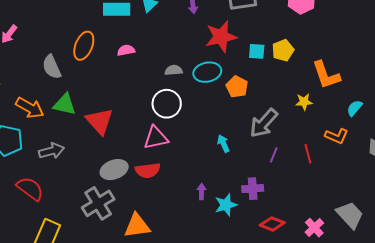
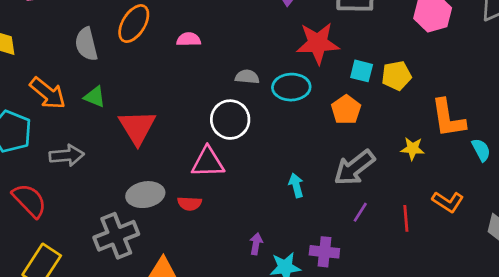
orange pentagon: (237, 87) -> (346, 110), moved
green triangle: (65, 104) -> (95, 97), size x0.7
cyan semicircle: (355, 108) -> (481, 150), moved, turned 102
red semicircle: (148, 170) -> (190, 204), size x0.7

